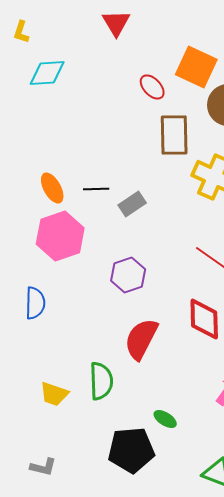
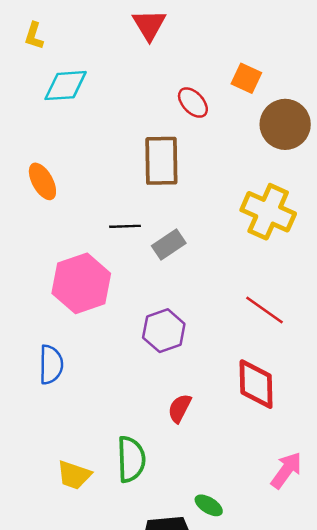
orange square: (196, 67) -> (246, 78), size x0.6
brown rectangle: (174, 135) -> (161, 161), moved
orange ellipse: (52, 188) -> (42, 181), moved
red semicircle: (141, 339) -> (180, 408), size x0.6

